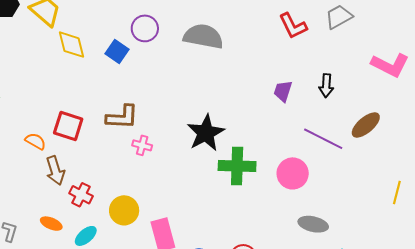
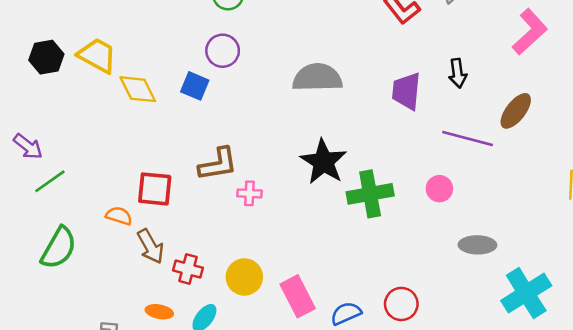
gray semicircle: (203, 36) -> (317, 78), moved
pink L-shape: (390, 65) -> (530, 32), turned -57
purple trapezoid: (283, 91) -> (406, 91), size x1.4
pink circle: (293, 173) -> (439, 189), size x0.7

